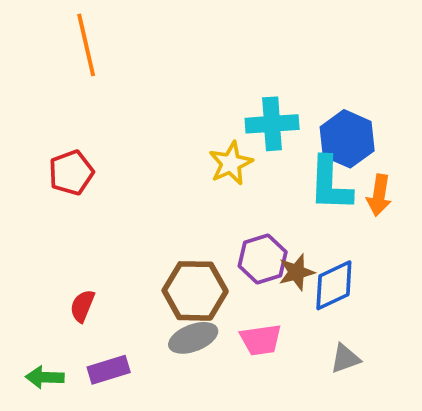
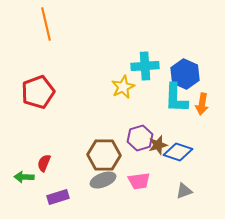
red pentagon: (71, 173) -> (38, 92), size x1.4
blue diamond: (334, 285) -> (178, 152), turned 44
green arrow: (45, 377) -> (24, 177), moved

